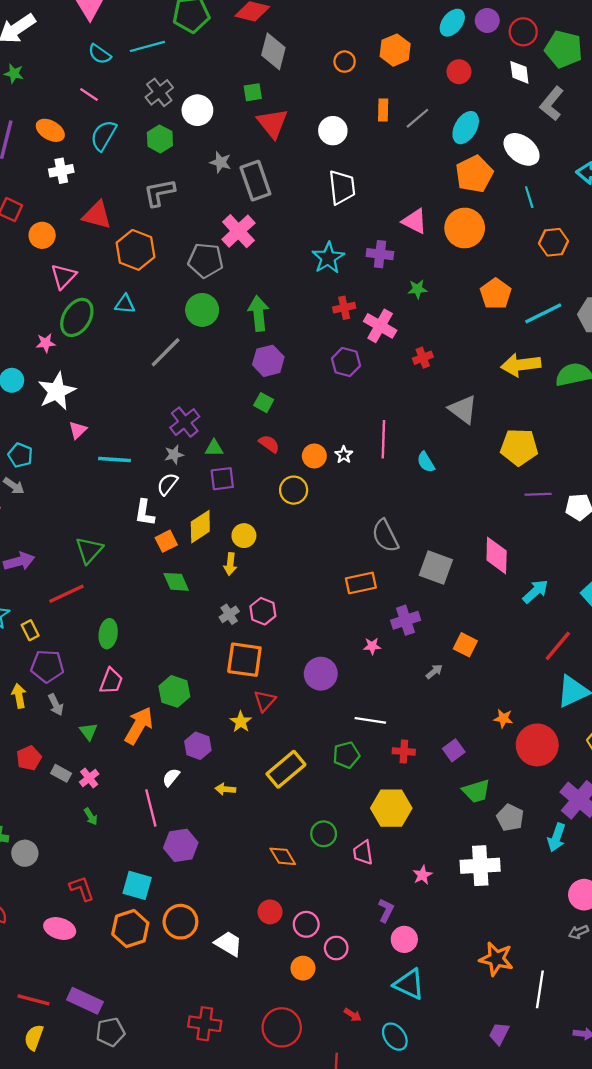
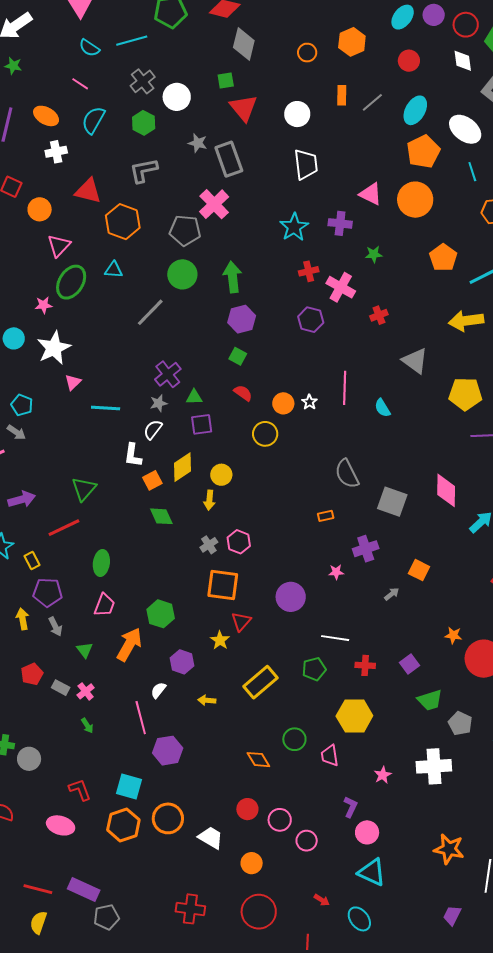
orange rectangle: (361, 583) -> (326, 516), size x0.6
orange circle: (303, 968) -> (252, 863), moved

